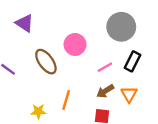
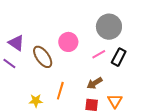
purple triangle: (25, 23) -> (16, 43), moved
pink line: (105, 67) -> (99, 54), moved
orange triangle: (129, 94) -> (115, 101), moved

